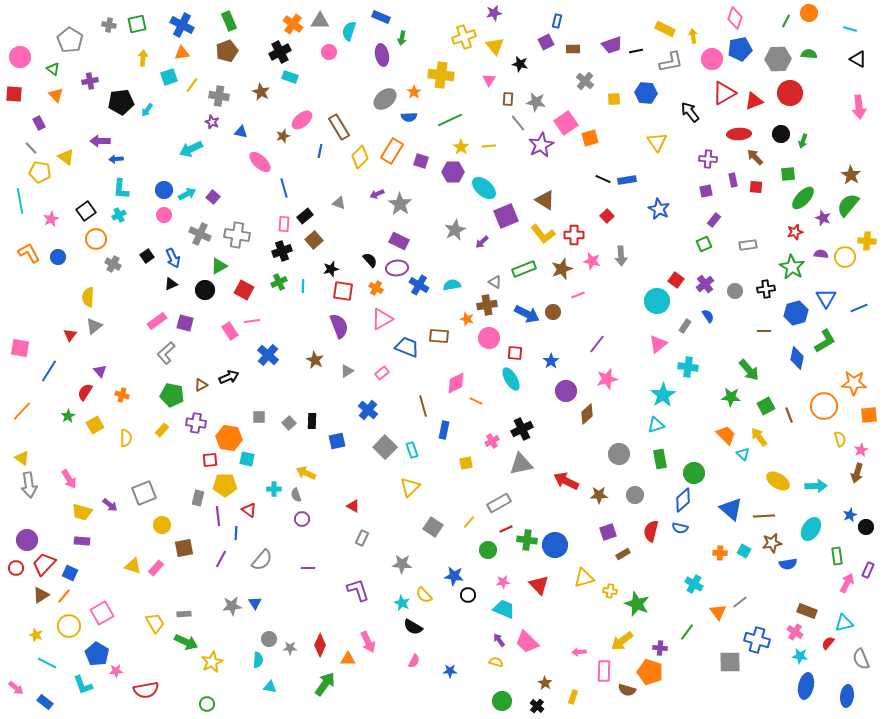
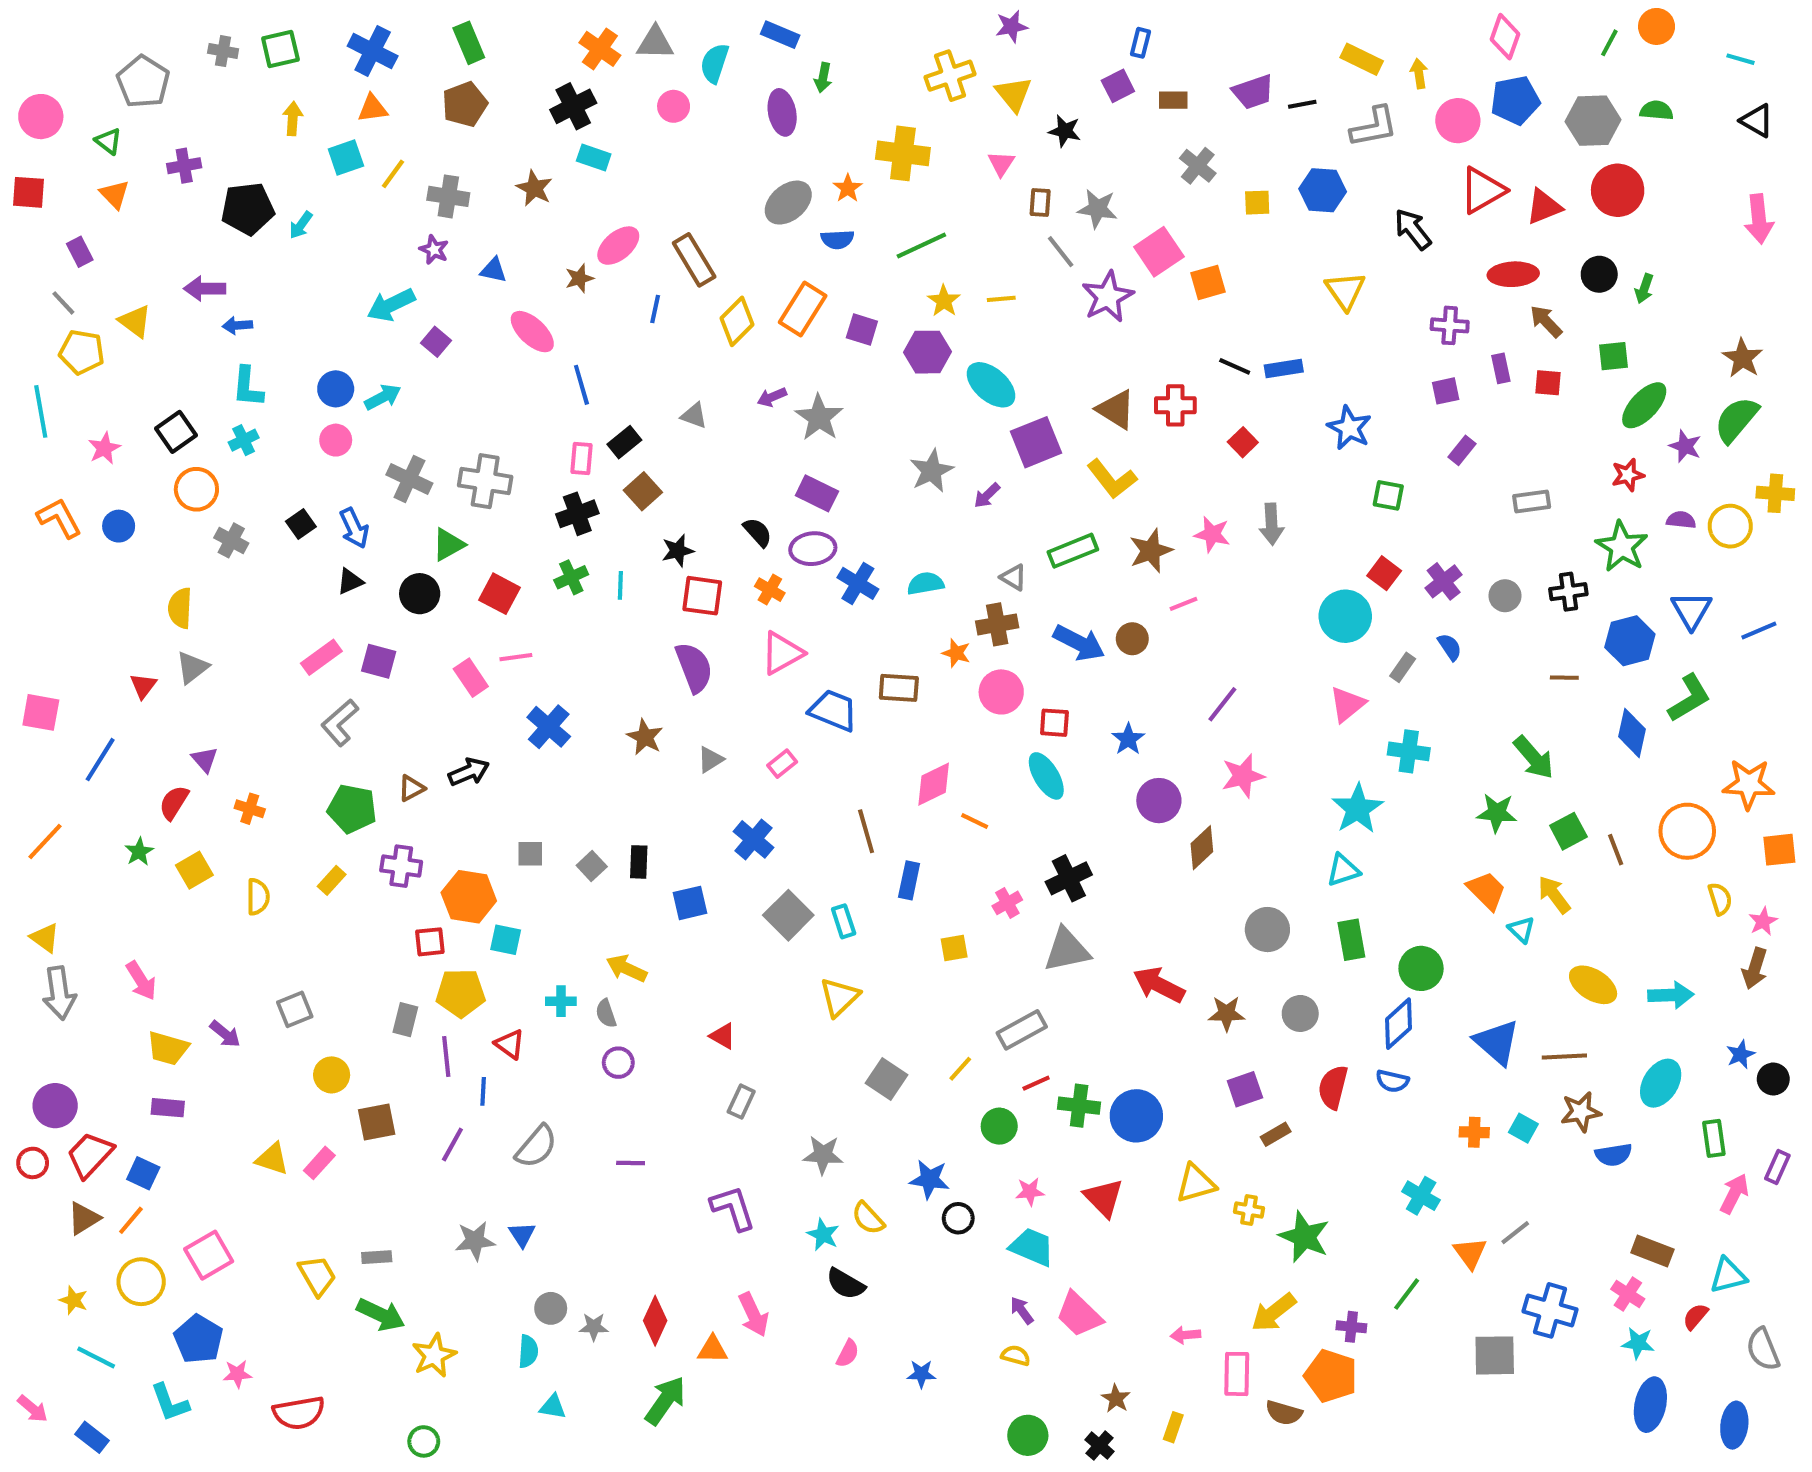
purple square: (213, 197) -> (436, 342), moved
red cross: (574, 235) -> (1175, 405), moved
green square: (704, 244) -> (1388, 495), moved, turned 35
gray square: (144, 493) -> (295, 1009), size x0.7

